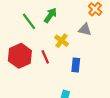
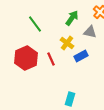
green arrow: (50, 15) -> (72, 18), moved
blue rectangle: (76, 65) -> (81, 56), moved, turned 56

